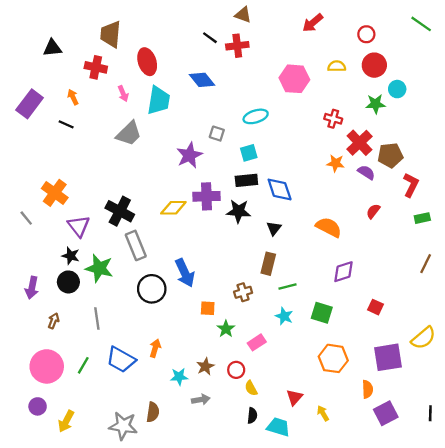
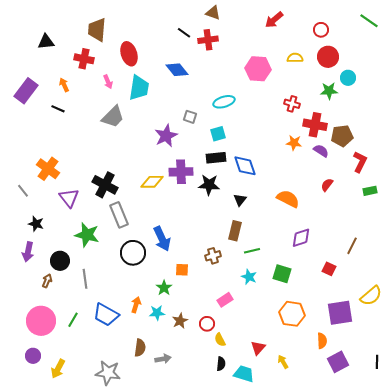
red cross: (359, 143) -> (315, 125), turned -35
black star: (71, 256) -> (36, 224), moved
brown line: (426, 264) -> (352, 246), moved
black circle: (68, 282) -> (60, 261), moved
green star: (226, 329) -> (164, 288), moved
cyan star: (179, 377) -> (157, 313), moved
gray arrow: (201, 400) -> (163, 359), moved
brown semicircle: (153, 412) -> (140, 348), moved

